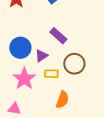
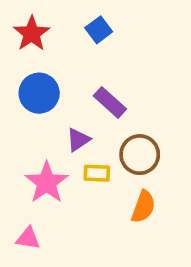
blue circle: (20, 48) -> (39, 93), moved
orange semicircle: (62, 100) -> (143, 207), moved

